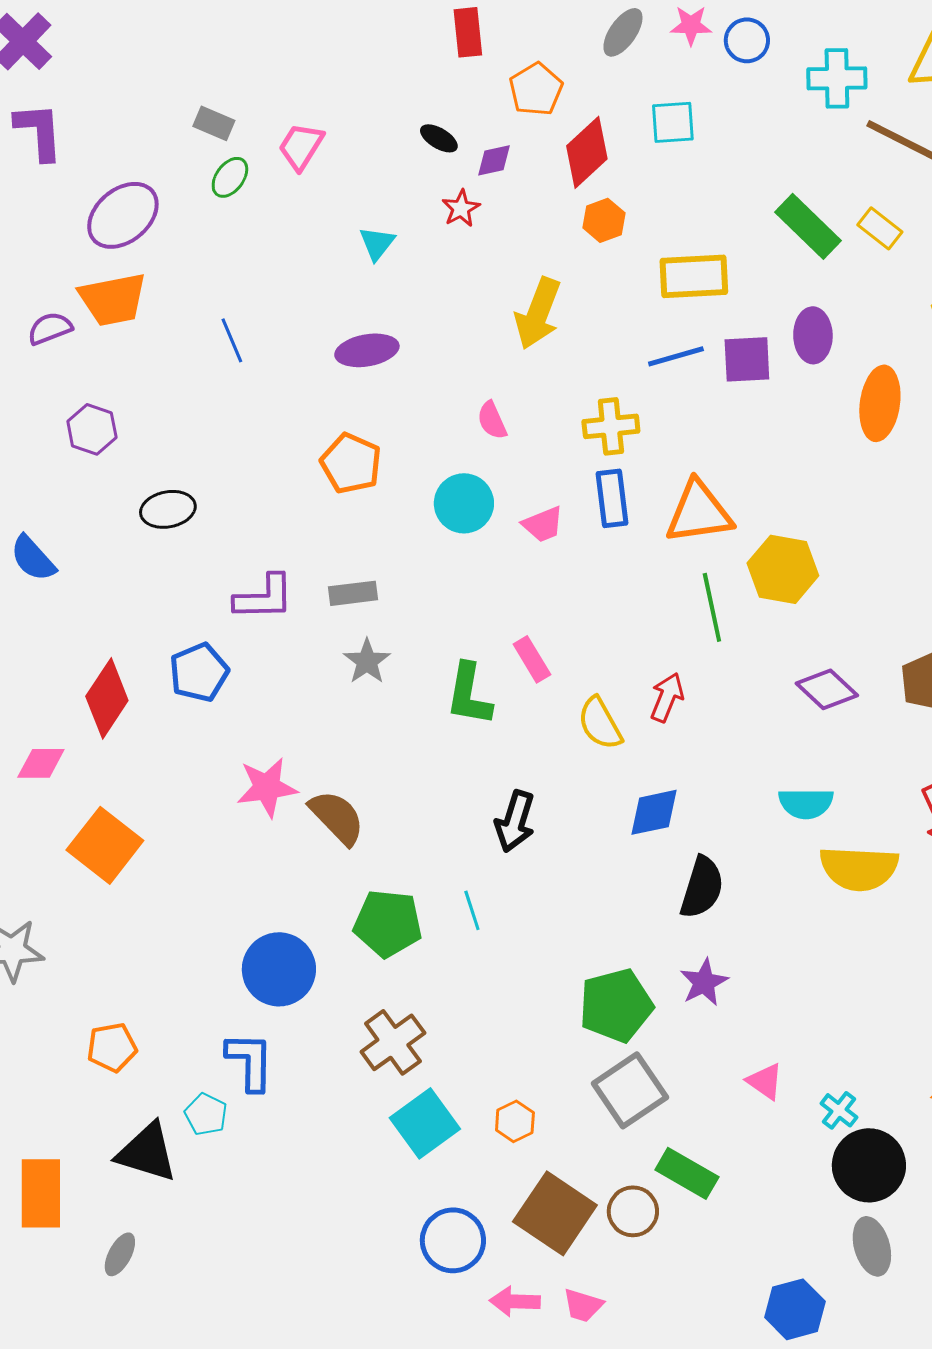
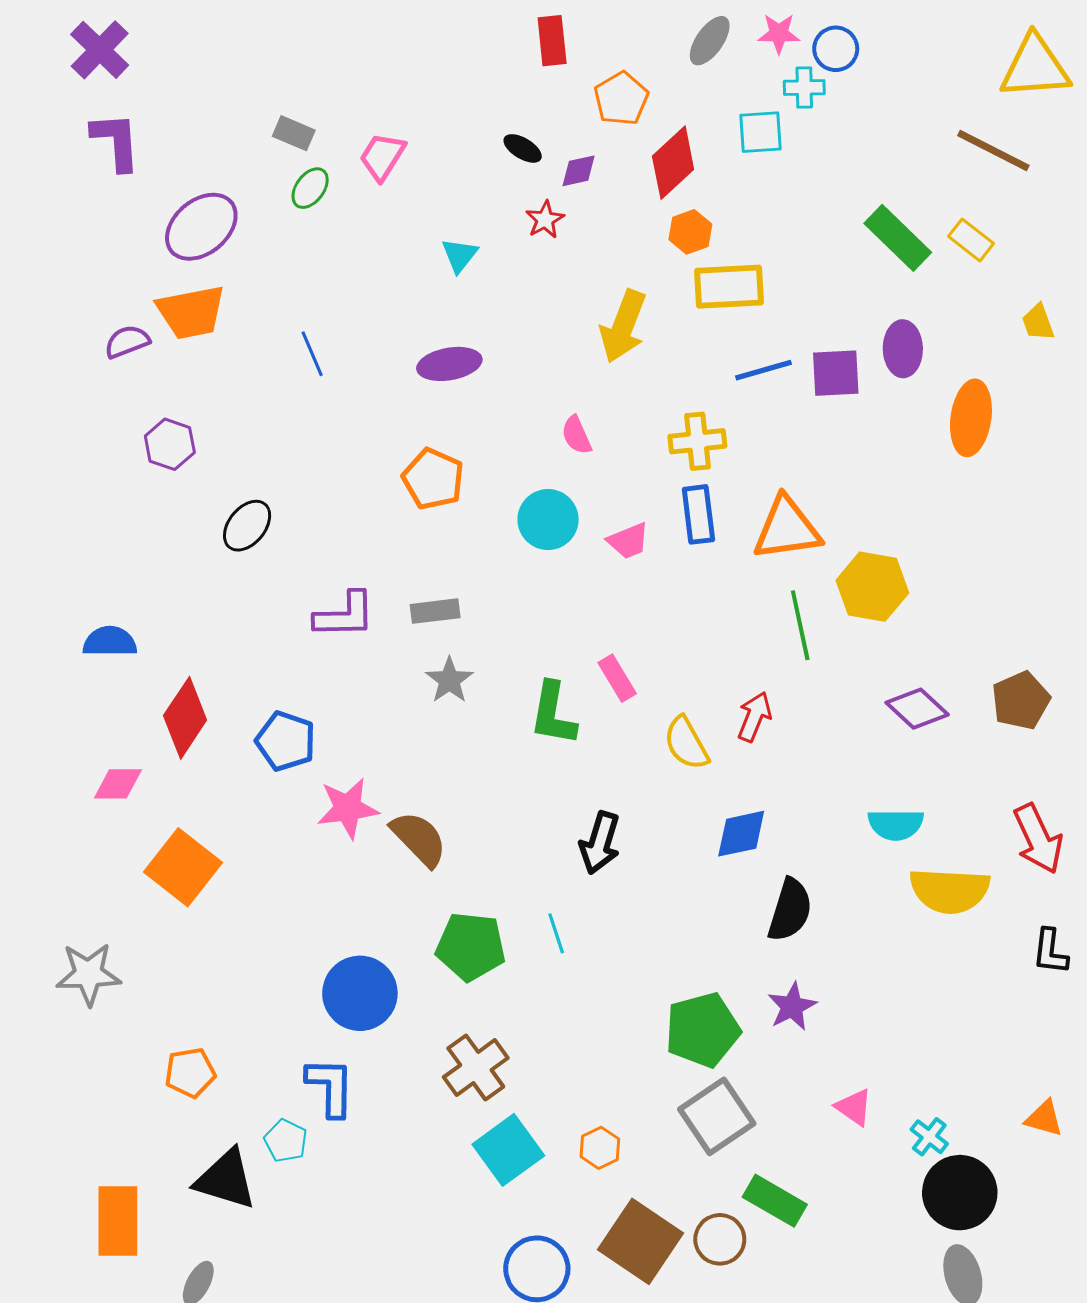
cyan cross: (837, 78) -> (804, 87), moved, size x0.7
yellow rectangle: (694, 276) -> (729, 287), moved
black ellipse: (168, 509) -> (247, 526), turned -40
blue semicircle: (33, 558) -> (110, 642), moved, turned 132
blue pentagon: (199, 672) -> (286, 741), moved, turned -30

